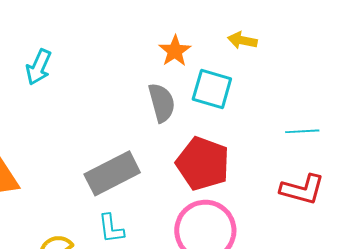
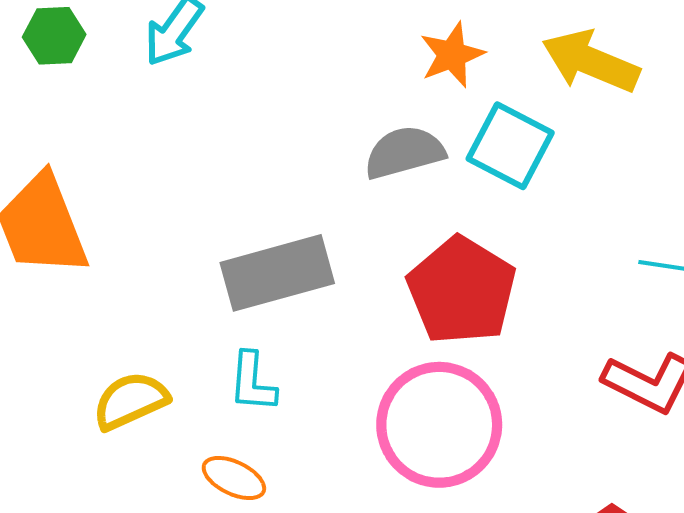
yellow arrow: (242, 40) -> (591, 61), size x1.6
gray semicircle: (162, 103) -> (404, 152), turned -102

